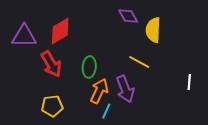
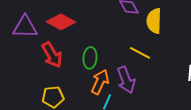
red diamond: (60, 31) -> (61, 22), turned 60

